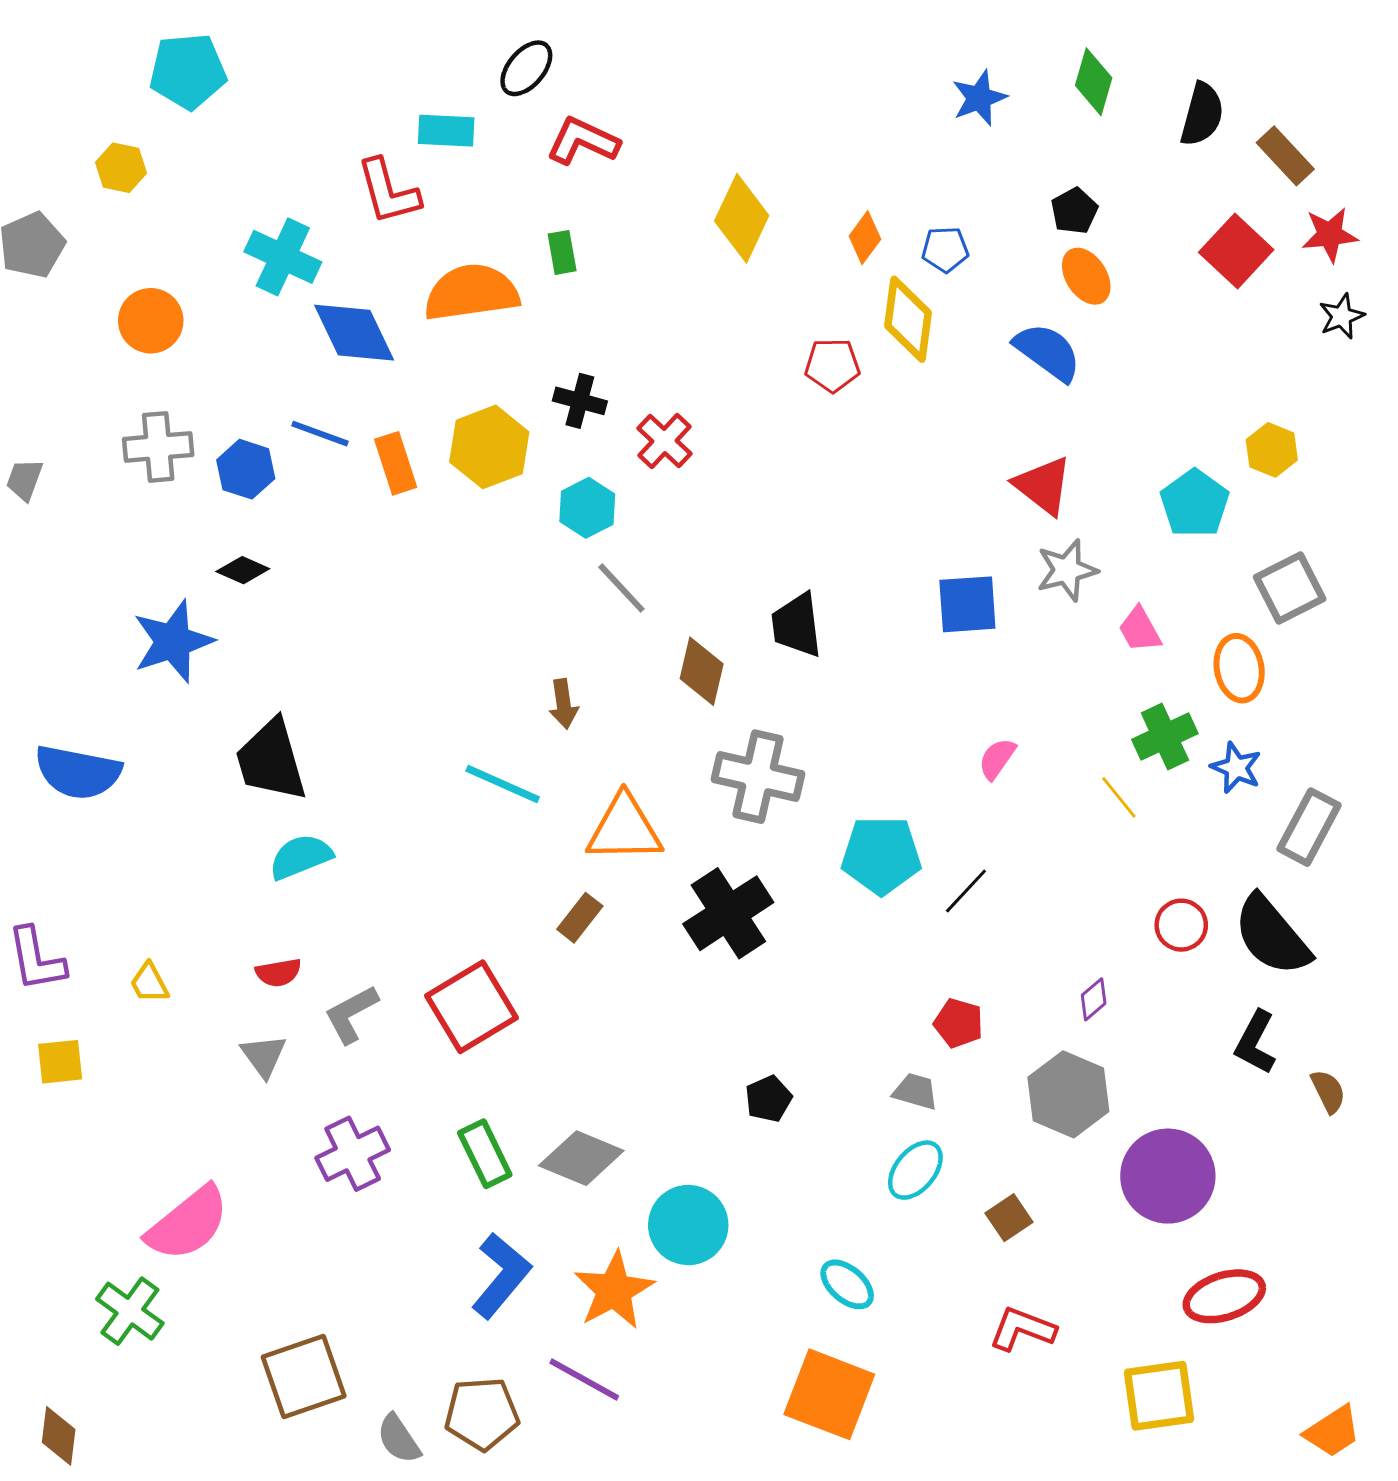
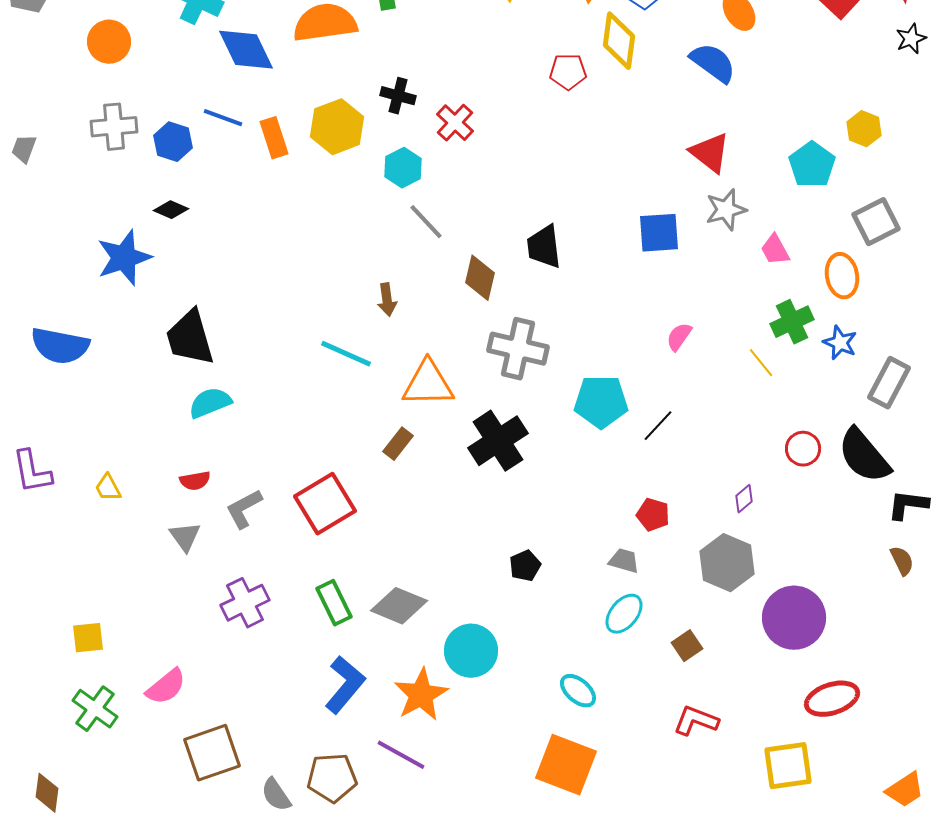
black L-shape: (1255, 1042) -> (908, 505), moved, turned 69
yellow square: (60, 1062) -> (88, 638), moved
pink semicircle: (188, 1224) -> (166, 687), moved, size x0.7

